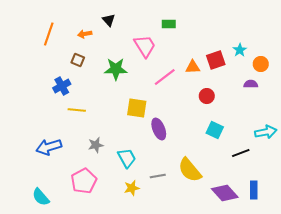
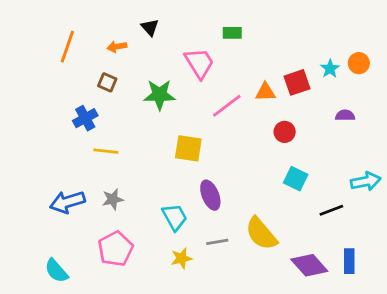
orange circle: (261, 64) -> (359, 63), moved
purple ellipse: (159, 129) -> (210, 195), moved
gray star: (96, 145) -> (113, 199), moved

